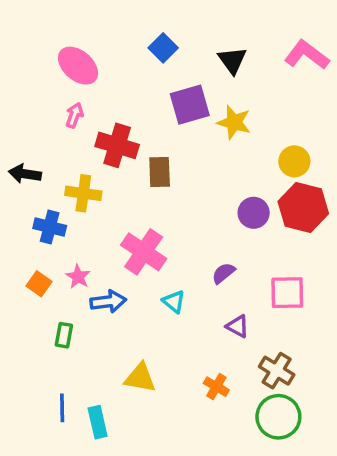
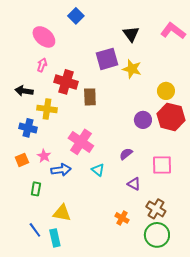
blue square: (163, 48) -> (76, 16), moved
black arrow: (25, 174) -> (24, 91), moved
orange square: (39, 284) -> (22, 160), turned 32
yellow triangle: (140, 378) -> (62, 213), moved
blue line: (62, 408) -> (35, 230), turned -35

